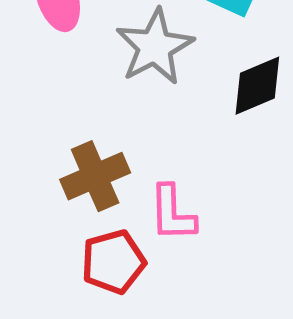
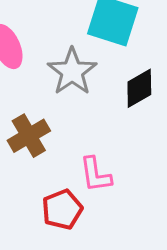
brown cross: (95, 176) -> (29, 136), moved

